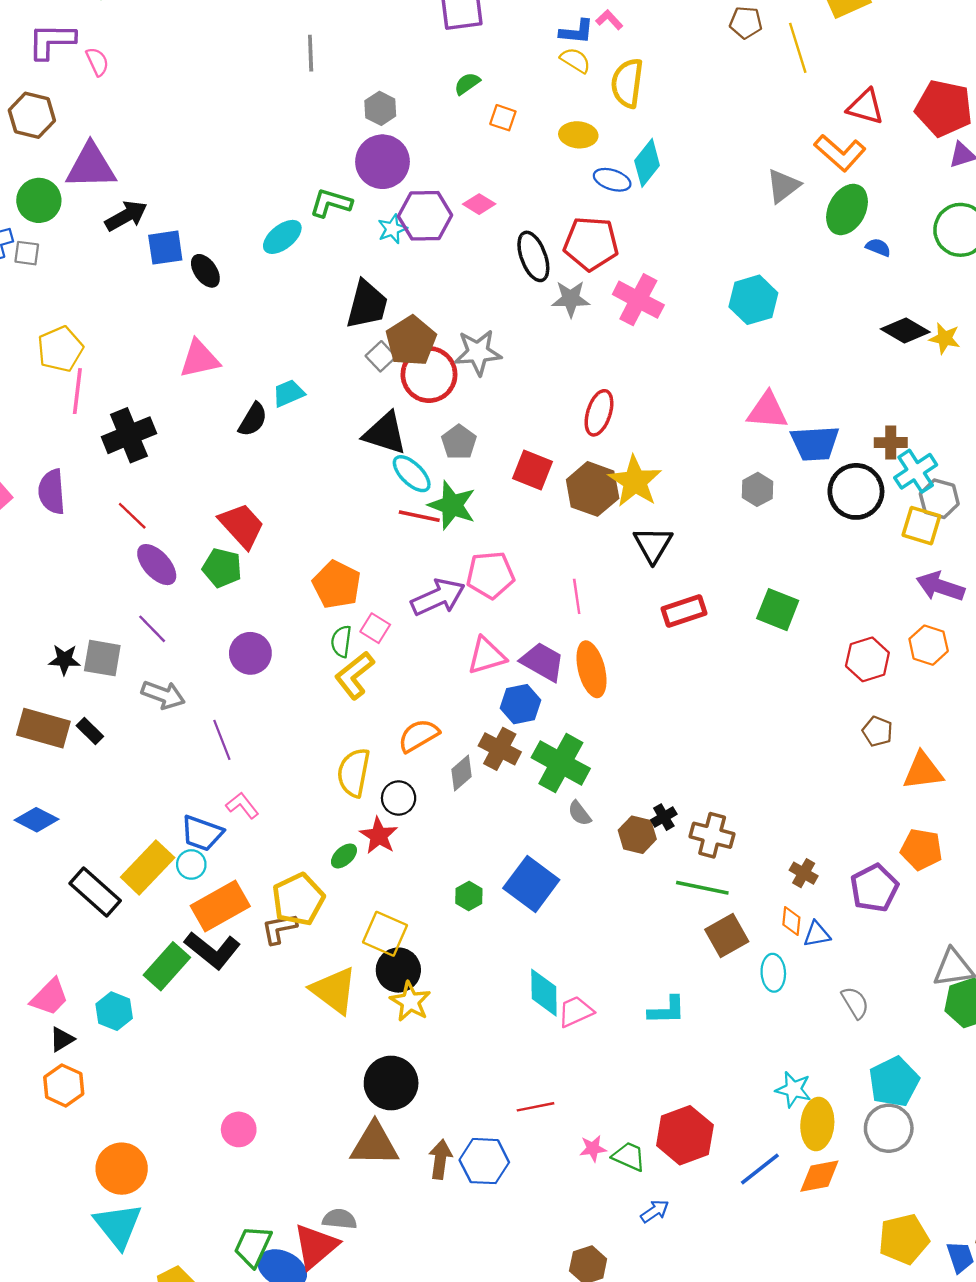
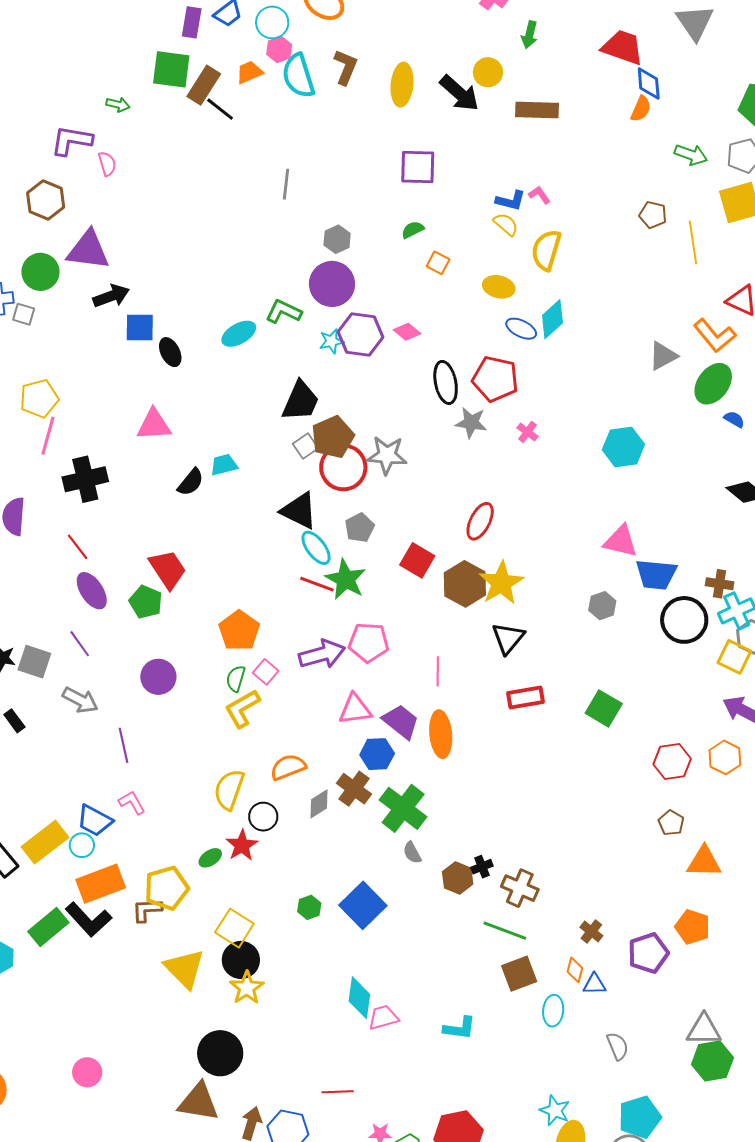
pink cross: (638, 300) -> (527, 432), size x0.5

